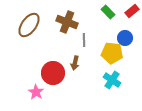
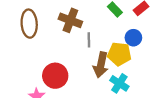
brown ellipse: (29, 25) -> (29, 24), turned -40
brown arrow: (75, 63) -> (101, 65), moved, size x1.6

